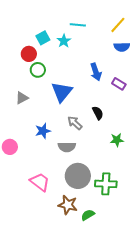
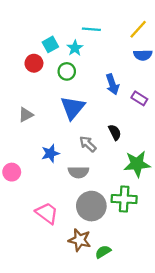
green circle: (38, 70) -> (67, 71), moved
green star: (117, 140) -> (137, 164), size x1.6
green cross: (106, 184) -> (124, 199), moved

